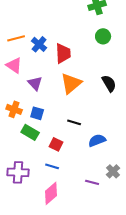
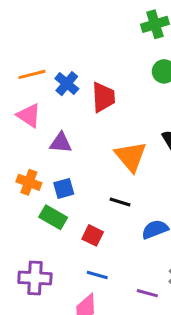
purple triangle: (35, 83) -> (61, 143), turned -42
orange triangle: (71, 83) -> (131, 156), moved, turned -30
blue square: (37, 113) -> (64, 188), turned -32
blue line: (52, 166) -> (97, 275), moved

